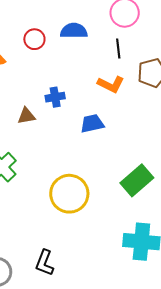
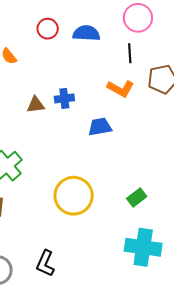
red circle: (34, 39) -> (48, 29), moved
brown triangle: (26, 116) -> (36, 105), moved
green rectangle: (137, 180) -> (137, 197), moved, size x0.6

